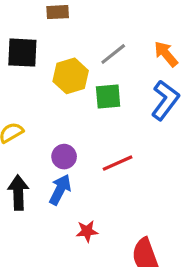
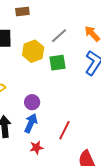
red line: (118, 163) -> (64, 130), moved, turned -36
red star: (87, 231) -> (36, 148), moved

